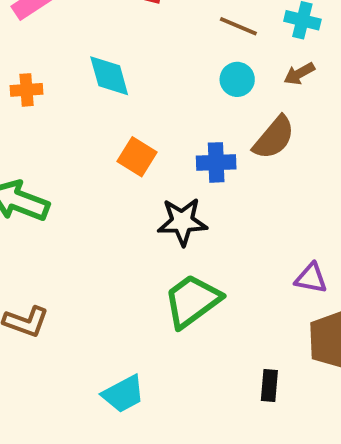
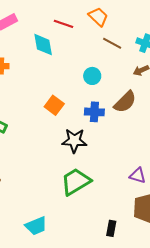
cyan diamond: (109, 76) -> (43, 45), moved
cyan circle: (237, 79) -> (92, 76), moved

